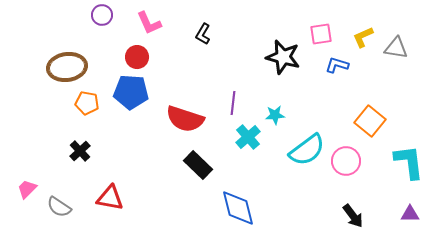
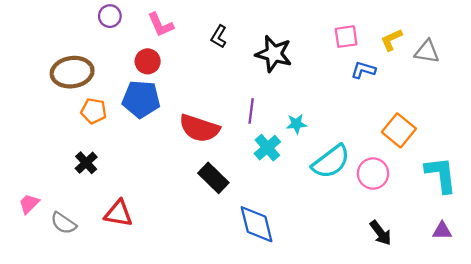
black star: (283, 57) -> (274, 54), moved

